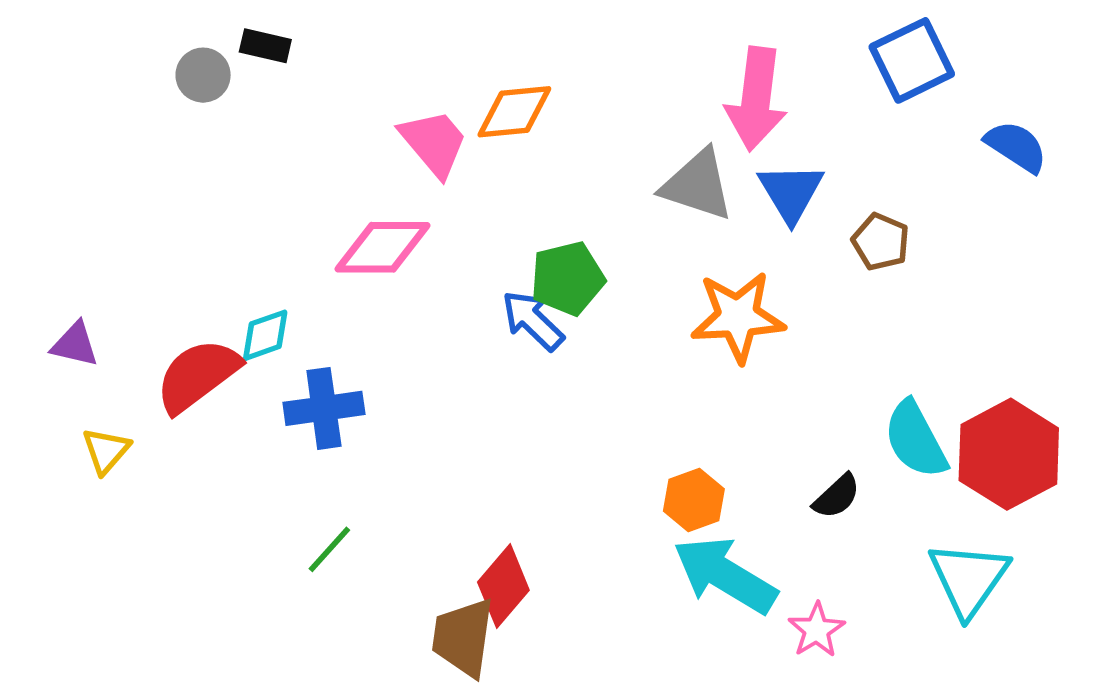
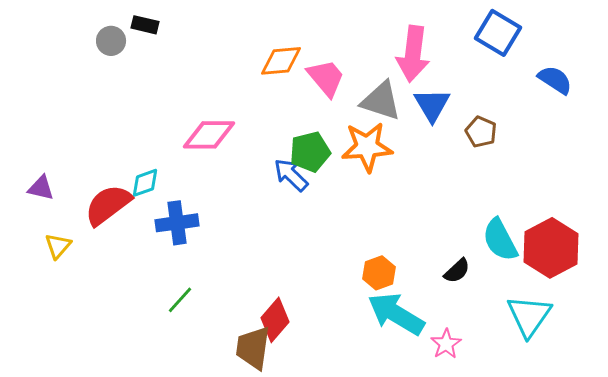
blue square: (912, 60) -> (498, 33), turned -33
pink trapezoid: (434, 143) -> (326, 78), moved
orange star: (738, 317) -> (367, 147), moved

